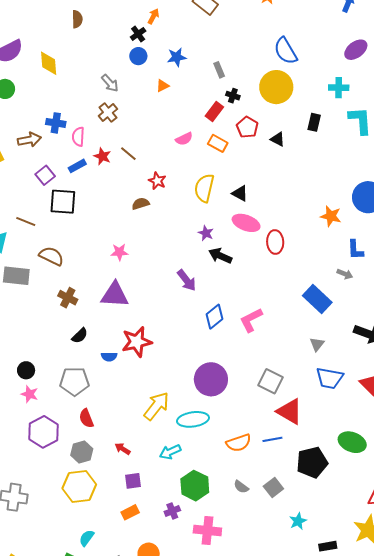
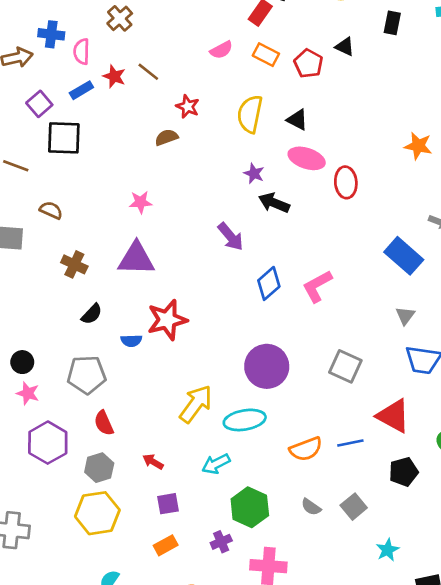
red pentagon: (247, 127) -> (308, 63), moved
brown semicircle: (51, 256) -> (51, 210), size x0.7
red triangle: (290, 411) -> (393, 416), moved
black pentagon: (312, 462) -> (404, 472), size x0.7

